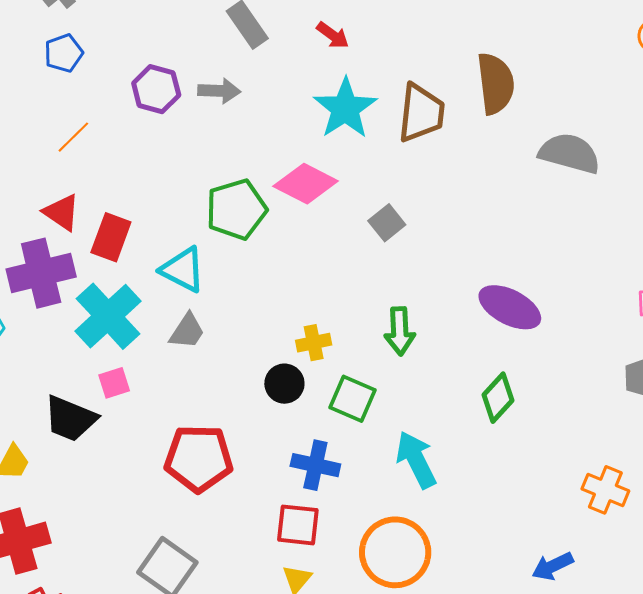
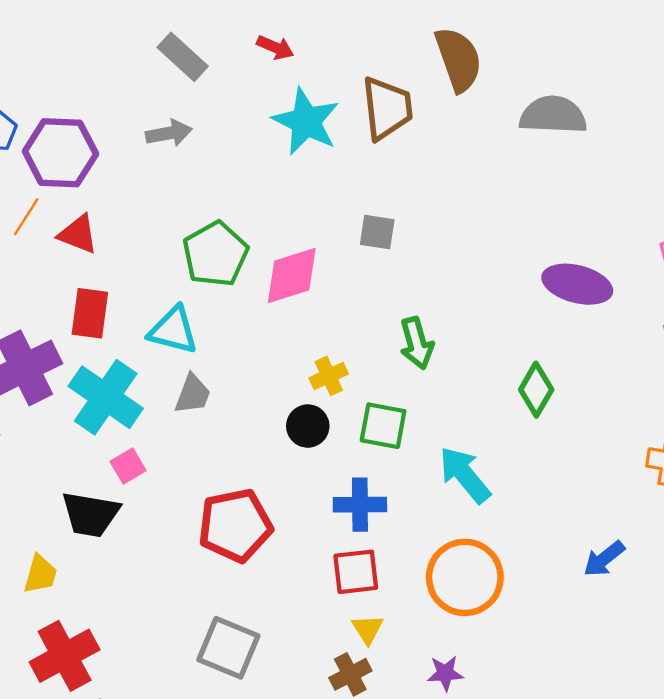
purple hexagon: (156, 89) -> (60, 153), moved, size x1.4
pink diamond: (306, 184) -> (292, 275), moved, turned -32
red triangle: (62, 212) -> (78, 234), moved
gray square: (387, 223) -> (377, 232), turned -30
purple ellipse: (510, 307) -> (577, 284), moved
blue arrow: (553, 566) -> (604, 559), moved

